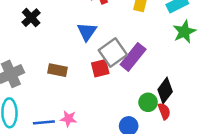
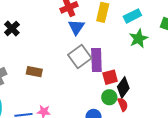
blue triangle: (87, 32) -> (76, 27), moved
purple rectangle: (133, 57) -> (96, 60), turned -40
red square: (100, 68) -> (110, 77), moved

